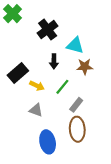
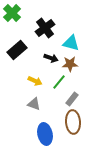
black arrow: (54, 61) -> (51, 58), turned -72
brown star: (85, 67) -> (70, 64), moved
black rectangle: (18, 73) -> (17, 50), moved

